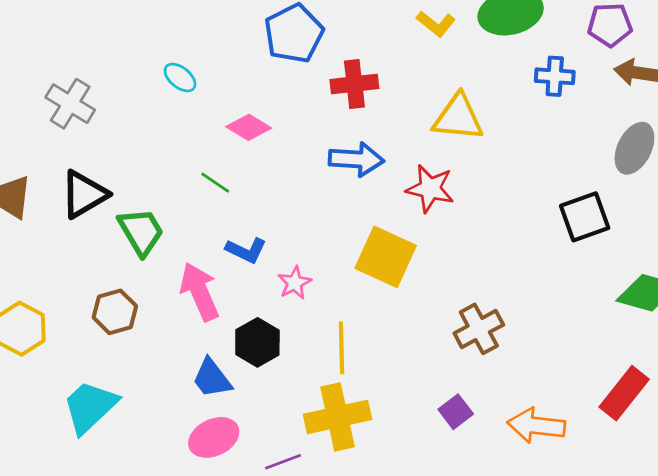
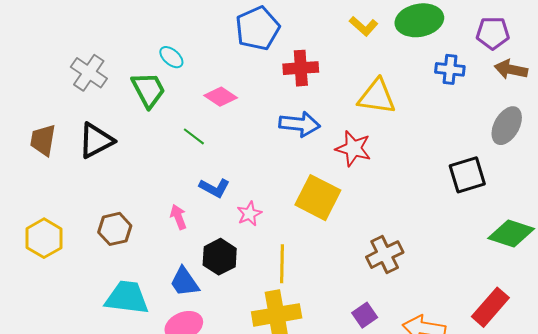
green trapezoid: (141, 232) -> (148, 90), moved
pink arrow: (200, 292) -> (178, 217), size x0.6
cyan trapezoid: (90, 407) -> (127, 298), moved, turned 48

